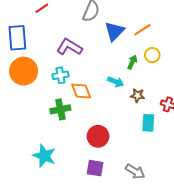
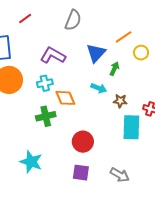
blue triangle: (115, 31) -> (96, 53), moved
yellow circle: (152, 55) -> (141, 53), moved
cyan rectangle: (148, 123) -> (131, 127), size x1.4

